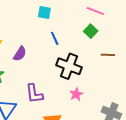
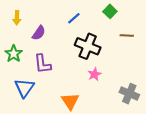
blue line: (55, 38) -> (74, 18), turned 72
purple L-shape: (34, 94) -> (43, 64), moved

